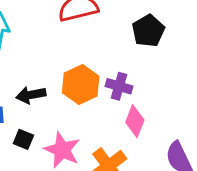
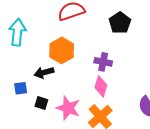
orange hexagon: (81, 85) -> (62, 50), moved
pink diamond: (135, 121) -> (101, 86), moved

